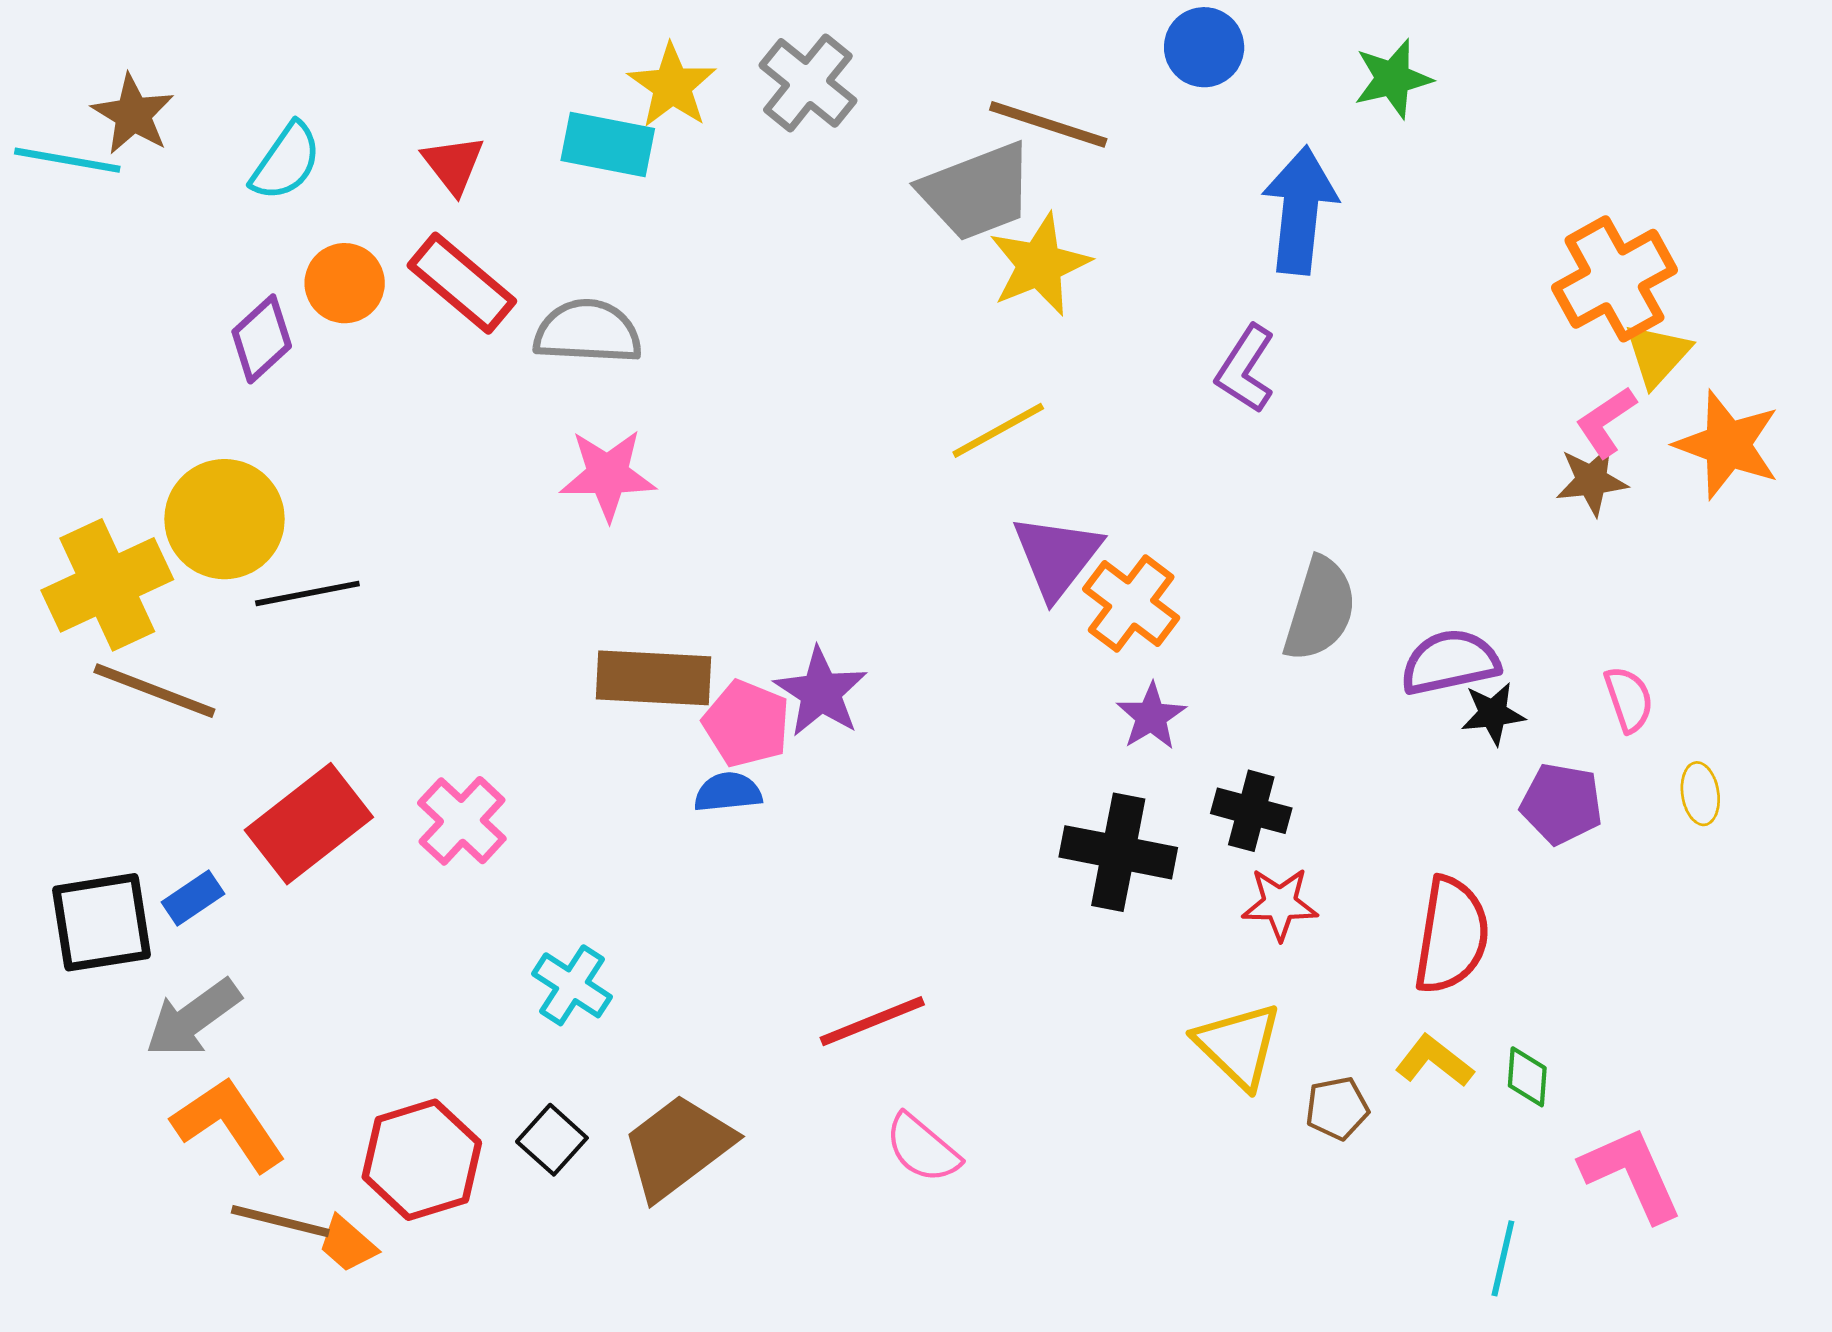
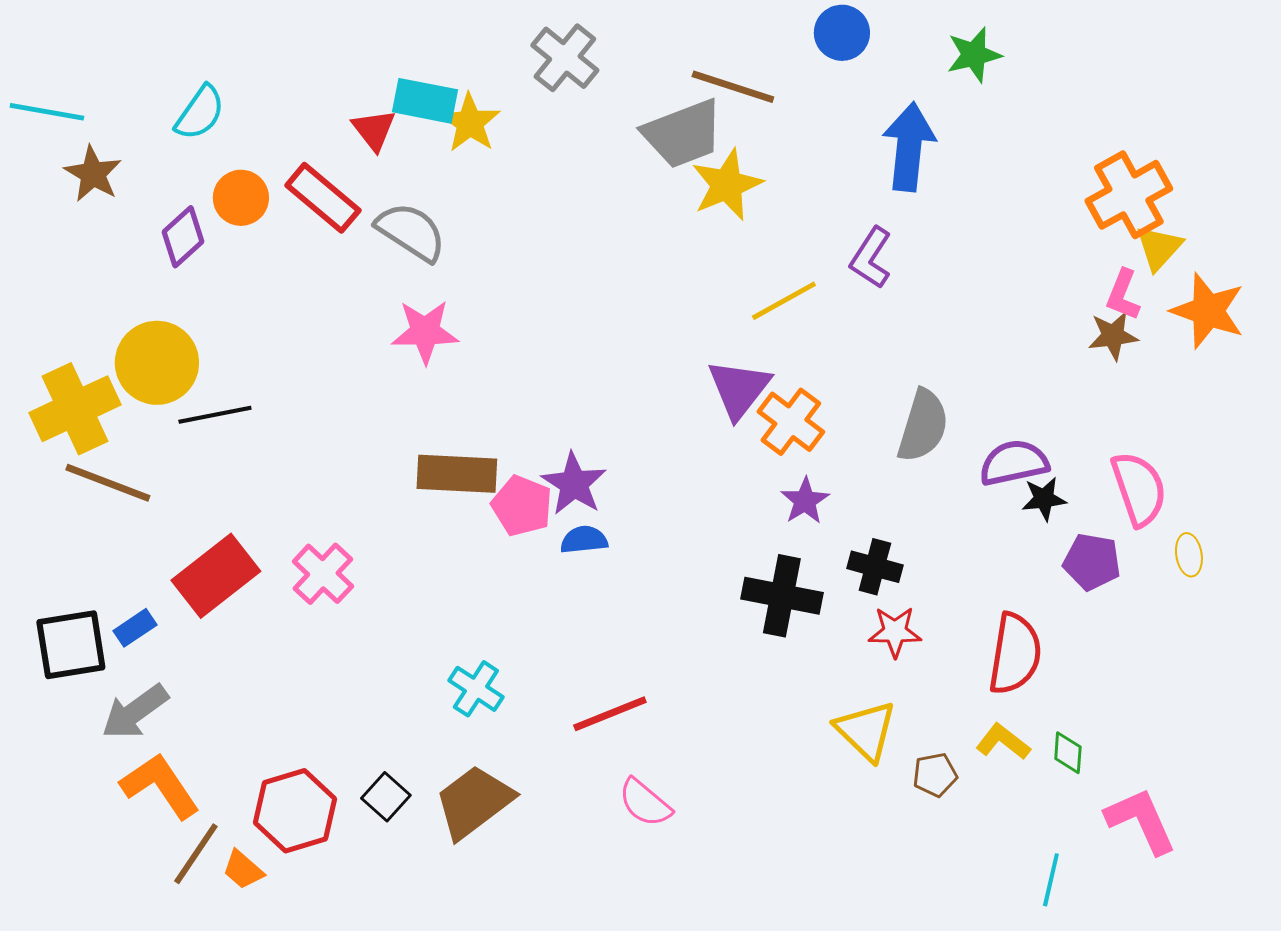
yellow star: (672, 86) -> (470, 123), moved
brown star: (133, 114) -> (93, 174), moved
red triangle: (453, 164) -> (374, 130), moved
gray semicircle: (588, 332) -> (411, 232), turned 30
pink L-shape: (1606, 422) -> (1123, 295), turned -34
yellow line: (998, 430) -> (784, 301), moved
pink semicircle: (1629, 699) -> (1139, 489), size x1.6
blue semicircle: (728, 792) -> (584, 540), moved
cyan cross: (572, 985) -> (476, 689), moved
brown line: (280, 1221) -> (196, 854), turned -70

